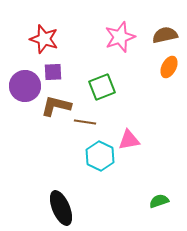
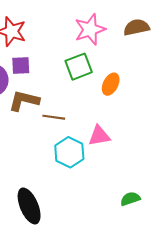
orange ellipse: (169, 67) -> (111, 84), moved
green square: (102, 87) -> (79, 67), moved

